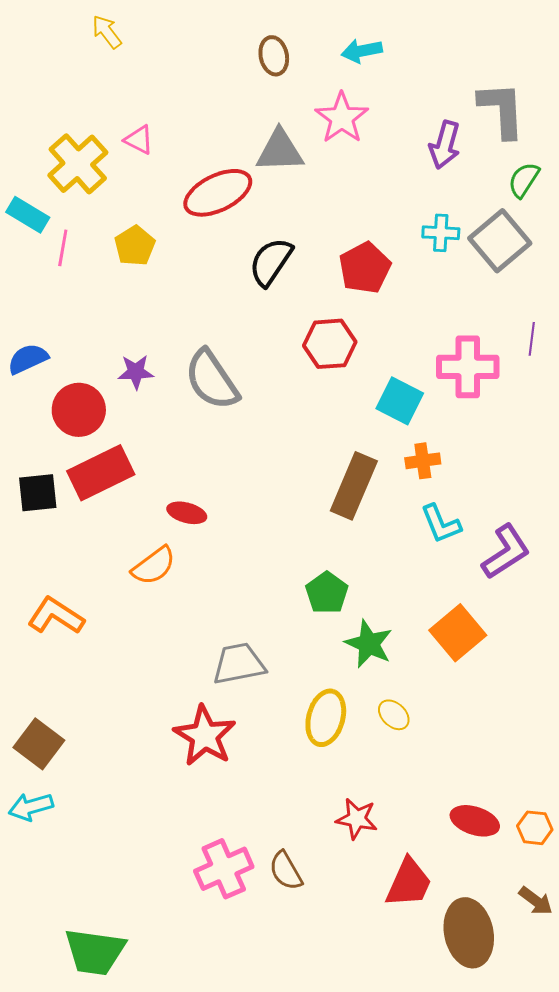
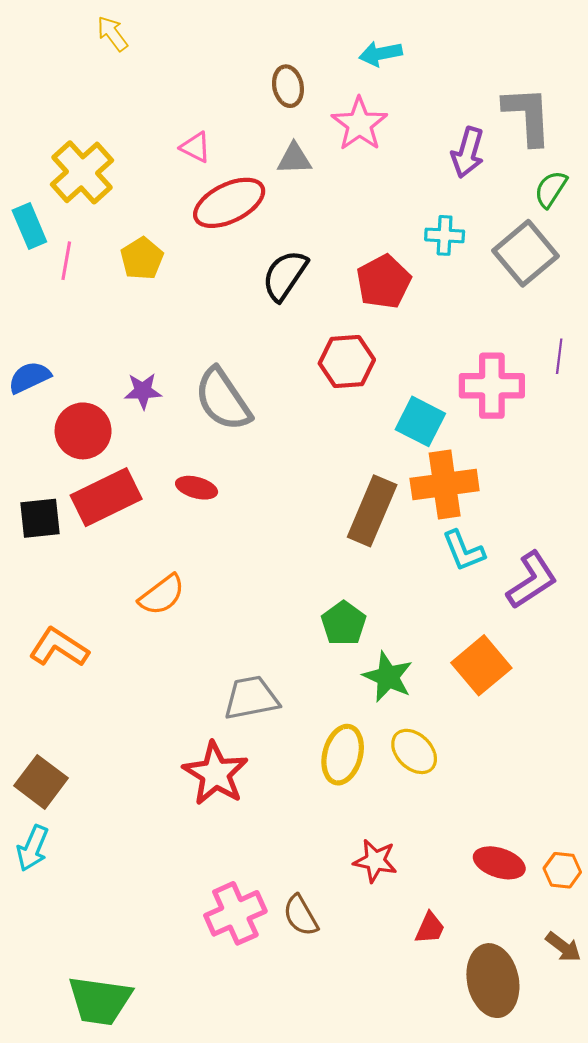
brown ellipse: (274, 56) -> (288, 86), moved
pink triangle: (139, 140) -> (195, 147), moved
gray triangle: (280, 151) -> (294, 159), size x0.7
cyan rectangle: (28, 215) -> (29, 226), turned 36
cyan cross: (441, 233) -> (445, 235), moved
orange cross: (423, 461) -> (445, 485), size x1.8
red ellipse: (187, 513) -> (197, 488), moved
yellow ellipse: (394, 715) -> (414, 751), size x1.4
cyan arrow: (31, 807) -> (33, 848), turned -51
red trapezoid: (409, 883) -> (430, 928), size x0.6

